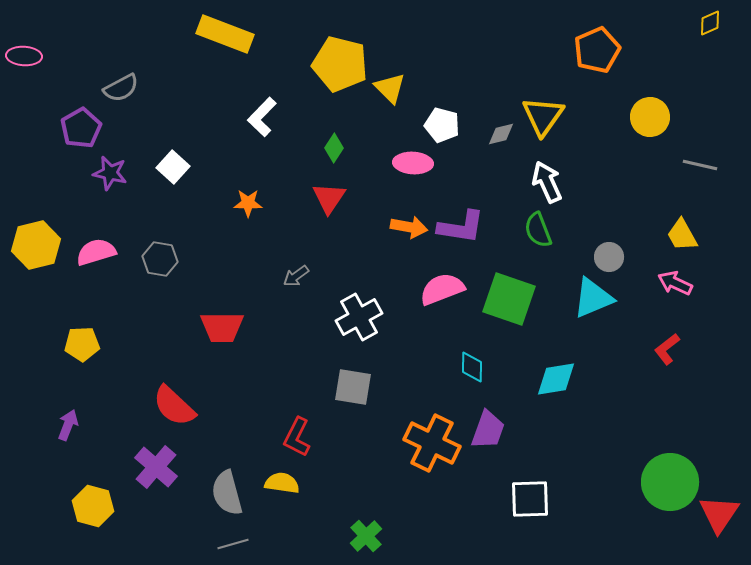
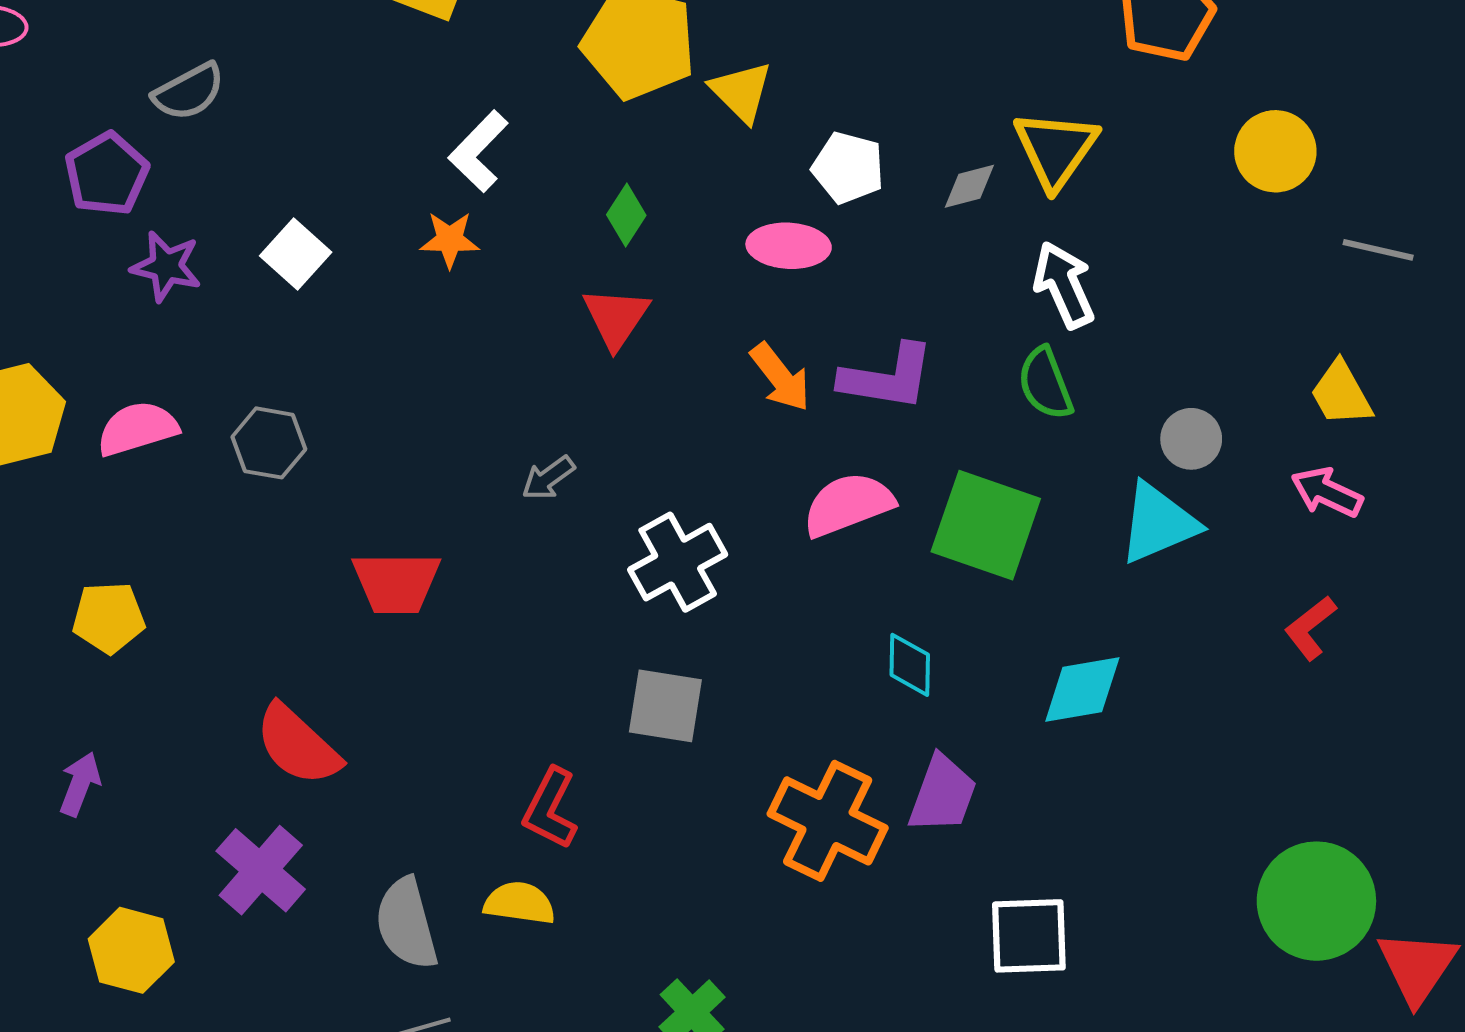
orange star: (248, 203) -> (450, 240), moved
orange arrow: (409, 227) -> (780, 377), turned 42

